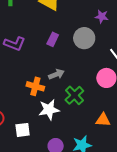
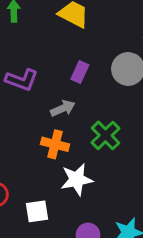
gray arrow: (56, 74) -> (63, 108), moved
green cross: (74, 95) -> (106, 135), moved

